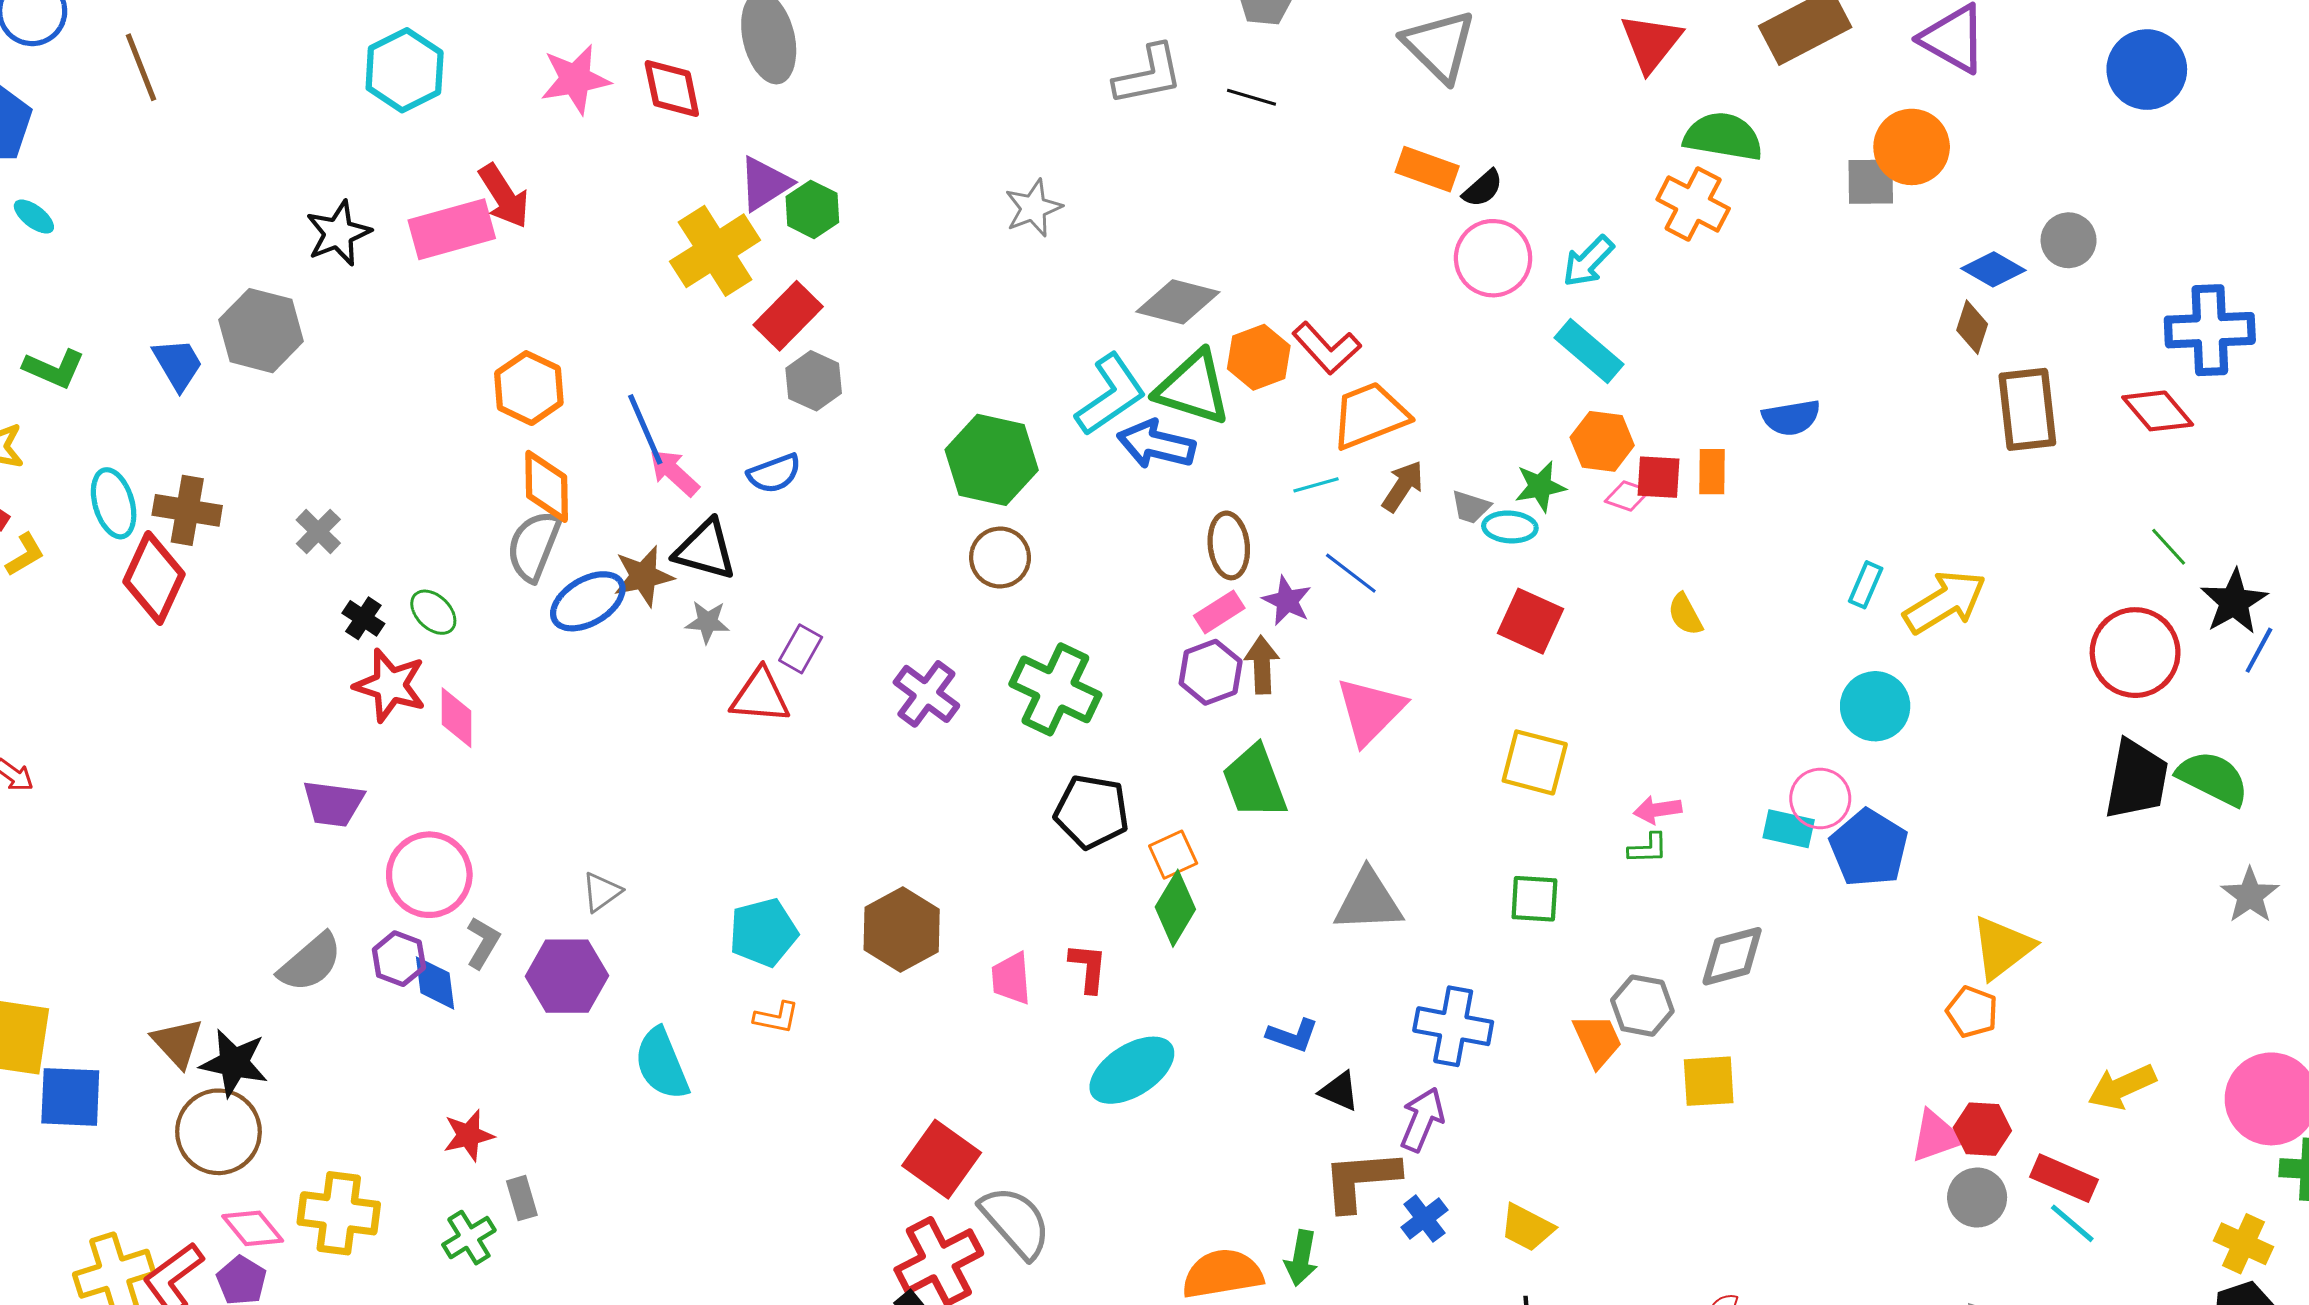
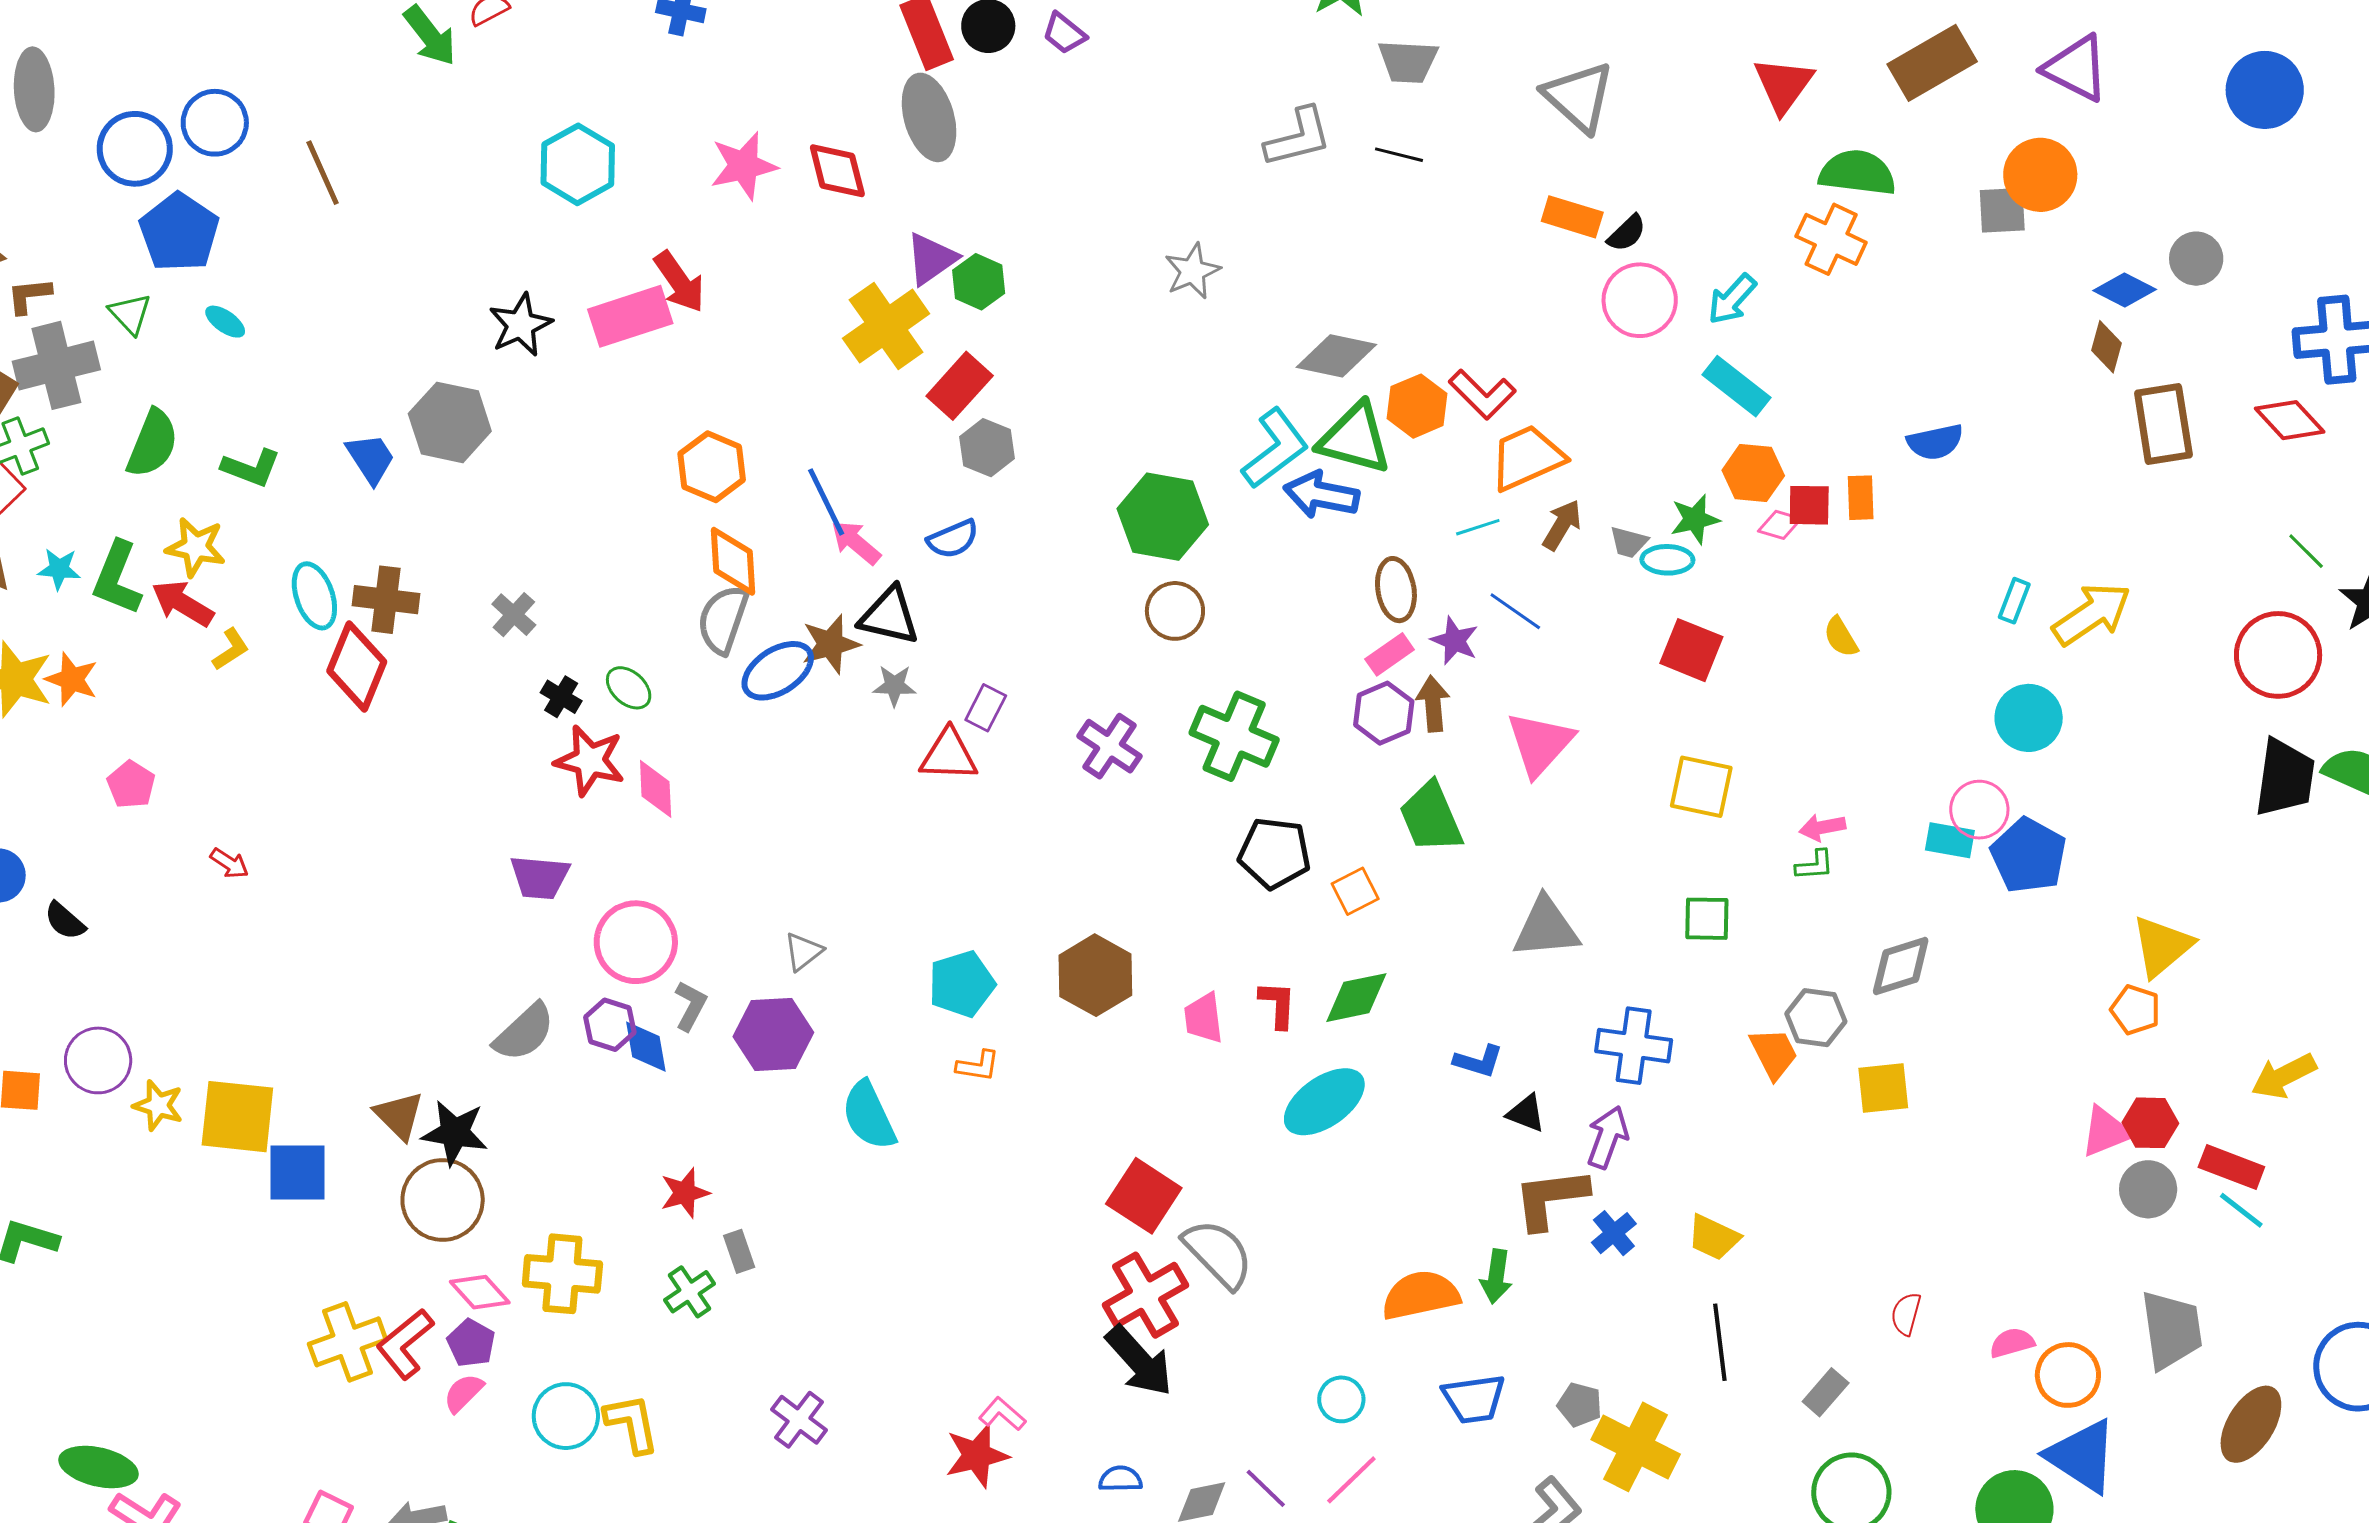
green diamond: (1175, 908) -> (1356, 998), moved, turned 50

